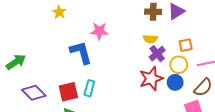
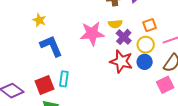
yellow star: (59, 12) -> (39, 20), moved
pink star: (99, 31) -> (92, 33), moved, size x1.4
red star: (151, 79) -> (121, 61), turned -30

